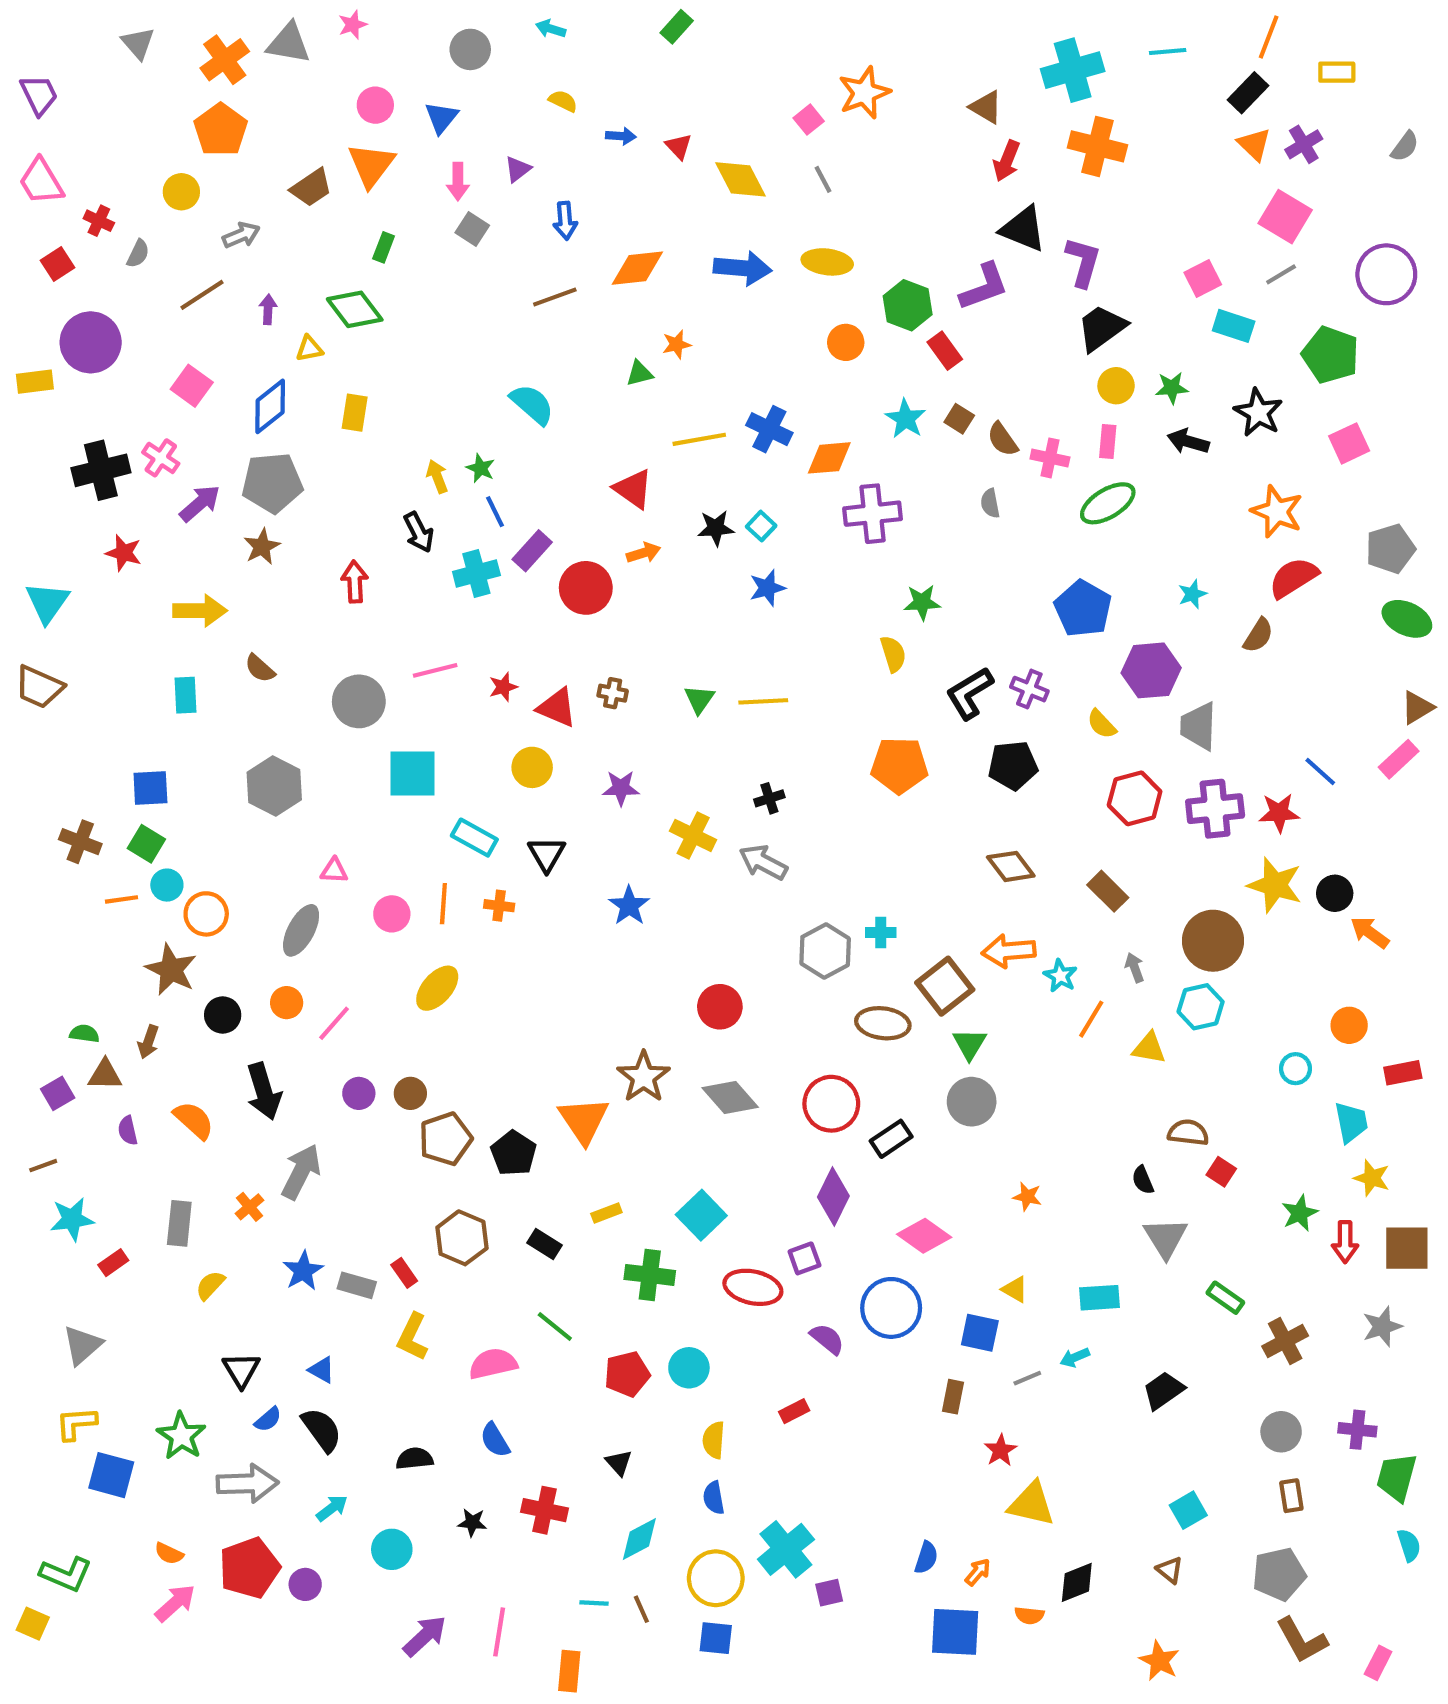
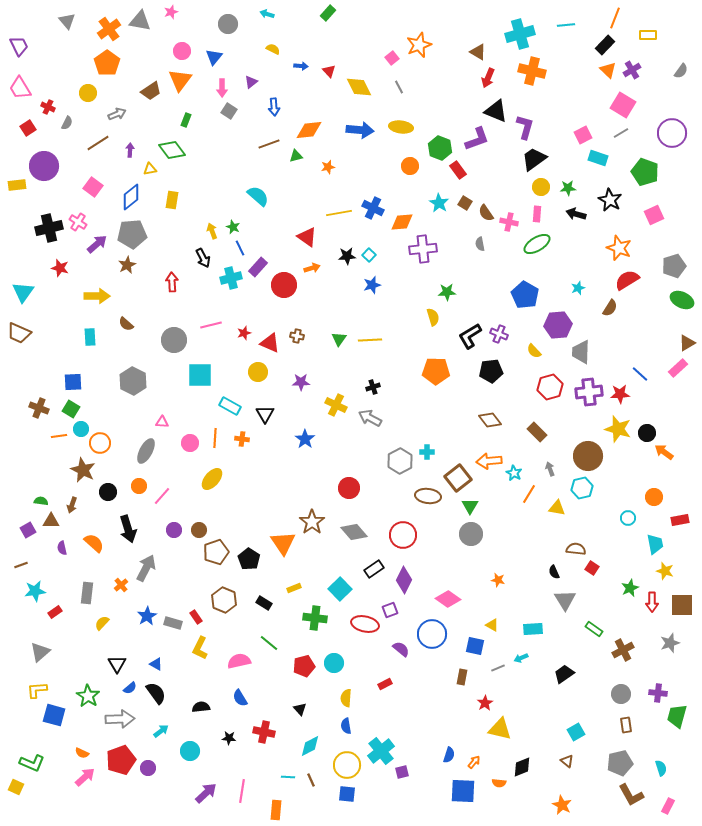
green triangle: (639, 373) -> (296, 156), moved
black rectangle: (891, 1139) -> (374, 569), moved
cyan semicircle: (1409, 1545) -> (661, 768), moved

